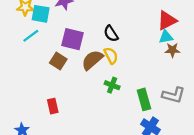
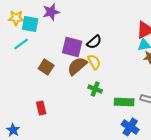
black semicircle: (111, 34) -> (94, 42), turned -98
purple square: (72, 39) -> (72, 47), moved
green rectangle: (144, 99) -> (124, 102), turned -72

